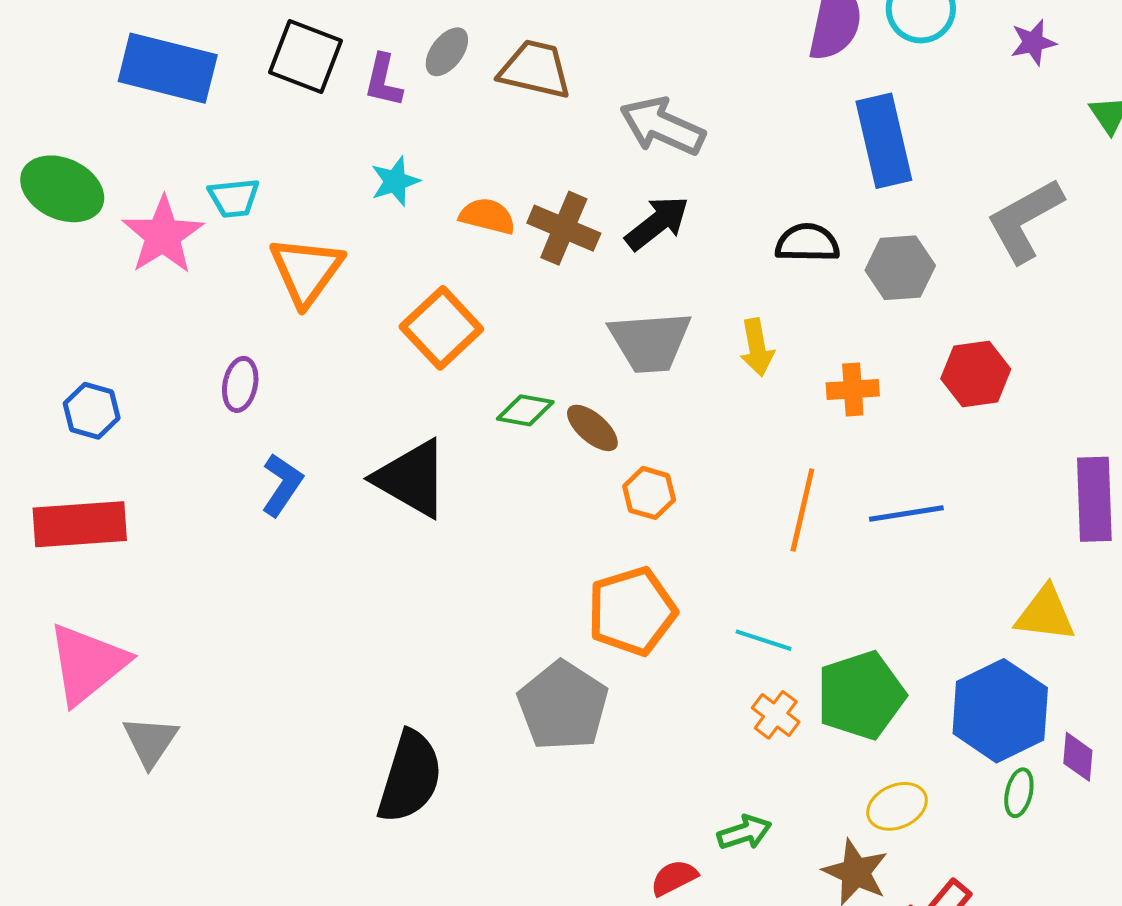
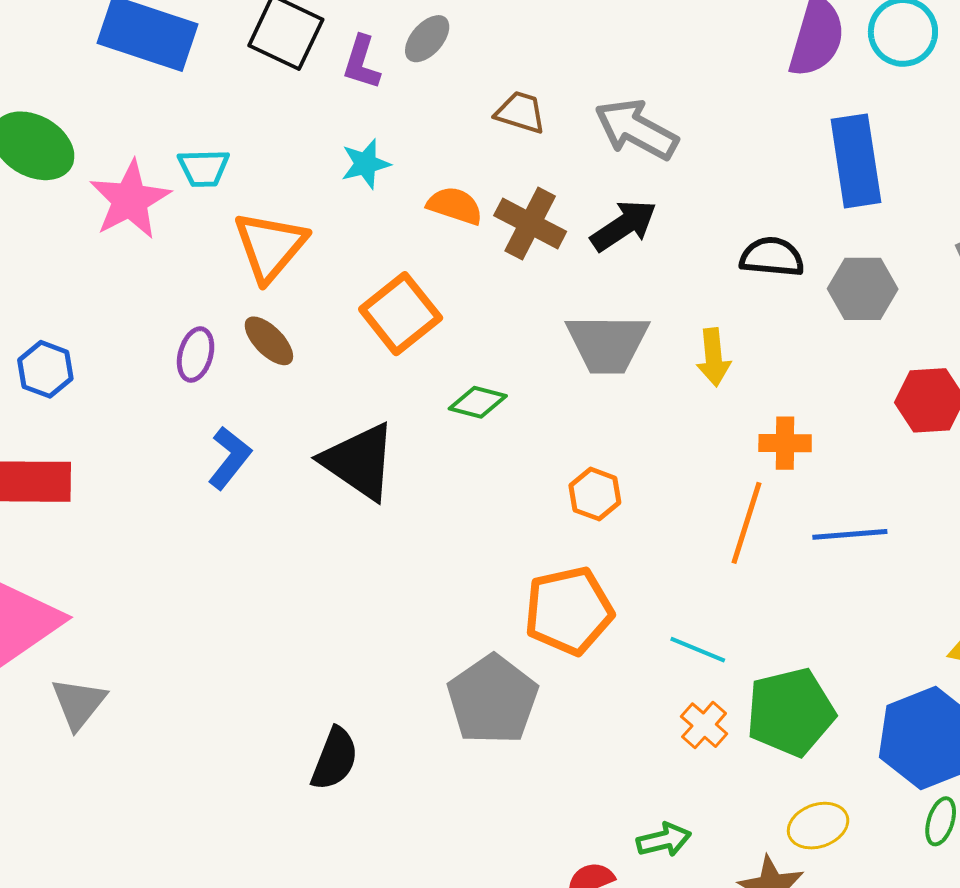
brown trapezoid: (535, 69) -> (520, 112), moved, size x0.7
orange cross: (853, 389) -> (785, 443), moved
brown ellipse: (592, 428) -> (269, 341), moved
black semicircle: (410, 777) -> (335, 759), size x0.7

